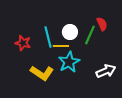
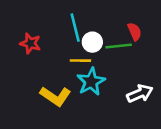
green line: (90, 35) -> (119, 46), turned 60
cyan line: (48, 37) -> (75, 28), moved
red star: (23, 43) -> (30, 43), moved

